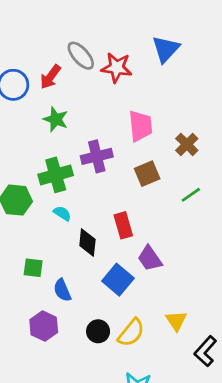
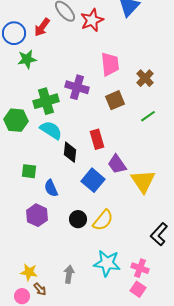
red star: (117, 68) -> (92, 20), turned -30
green star: (56, 119) -> (27, 59), moved, turned -30
purple cross: (97, 156) -> (77, 87), turned 30
cyan semicircle: (62, 213) -> (51, 130), size x1.6
yellow triangle: (176, 321) -> (143, 181), moved, size x1.5

